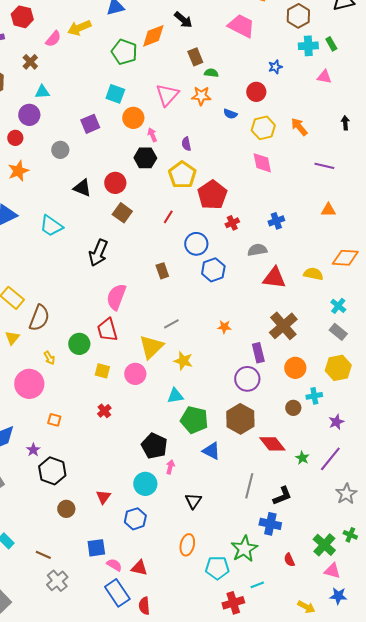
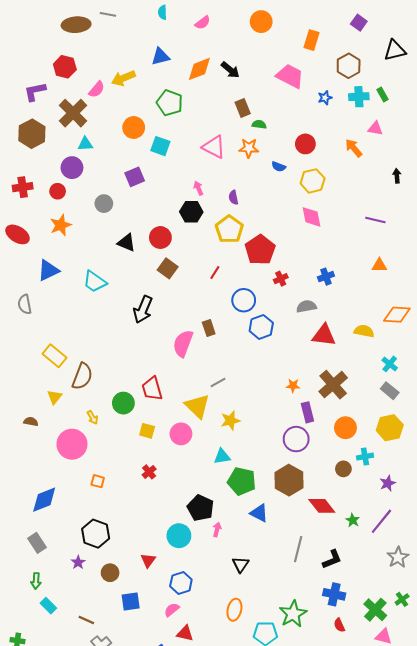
orange diamond: (153, 36) -> (199, 69), moved
brown cross: (30, 62) -> (73, 113), size x1.8
blue star: (275, 67) -> (325, 98), moved
pink triangle: (167, 95) -> (214, 147), turned -45
orange circle: (133, 118) -> (134, 127), moved
orange arrow: (299, 127) -> (354, 148), moved
pink semicircle: (116, 297) -> (183, 343), moved
orange star: (224, 327) -> (293, 386), moved
yellow triangle: (151, 347) -> (197, 406), turned -32
yellow star: (183, 361) -> (230, 421), turned -30
purple star: (33, 450) -> (78, 562), moved
cyan circle: (145, 484) -> (179, 536), moved
blue cross: (270, 524) -> (334, 594), moved
green cross: (350, 535) -> (402, 599), turned 32
blue square: (96, 548) -> (131, 601), moved
pink semicircle: (114, 565) -> (172, 610), moved, turned -70

